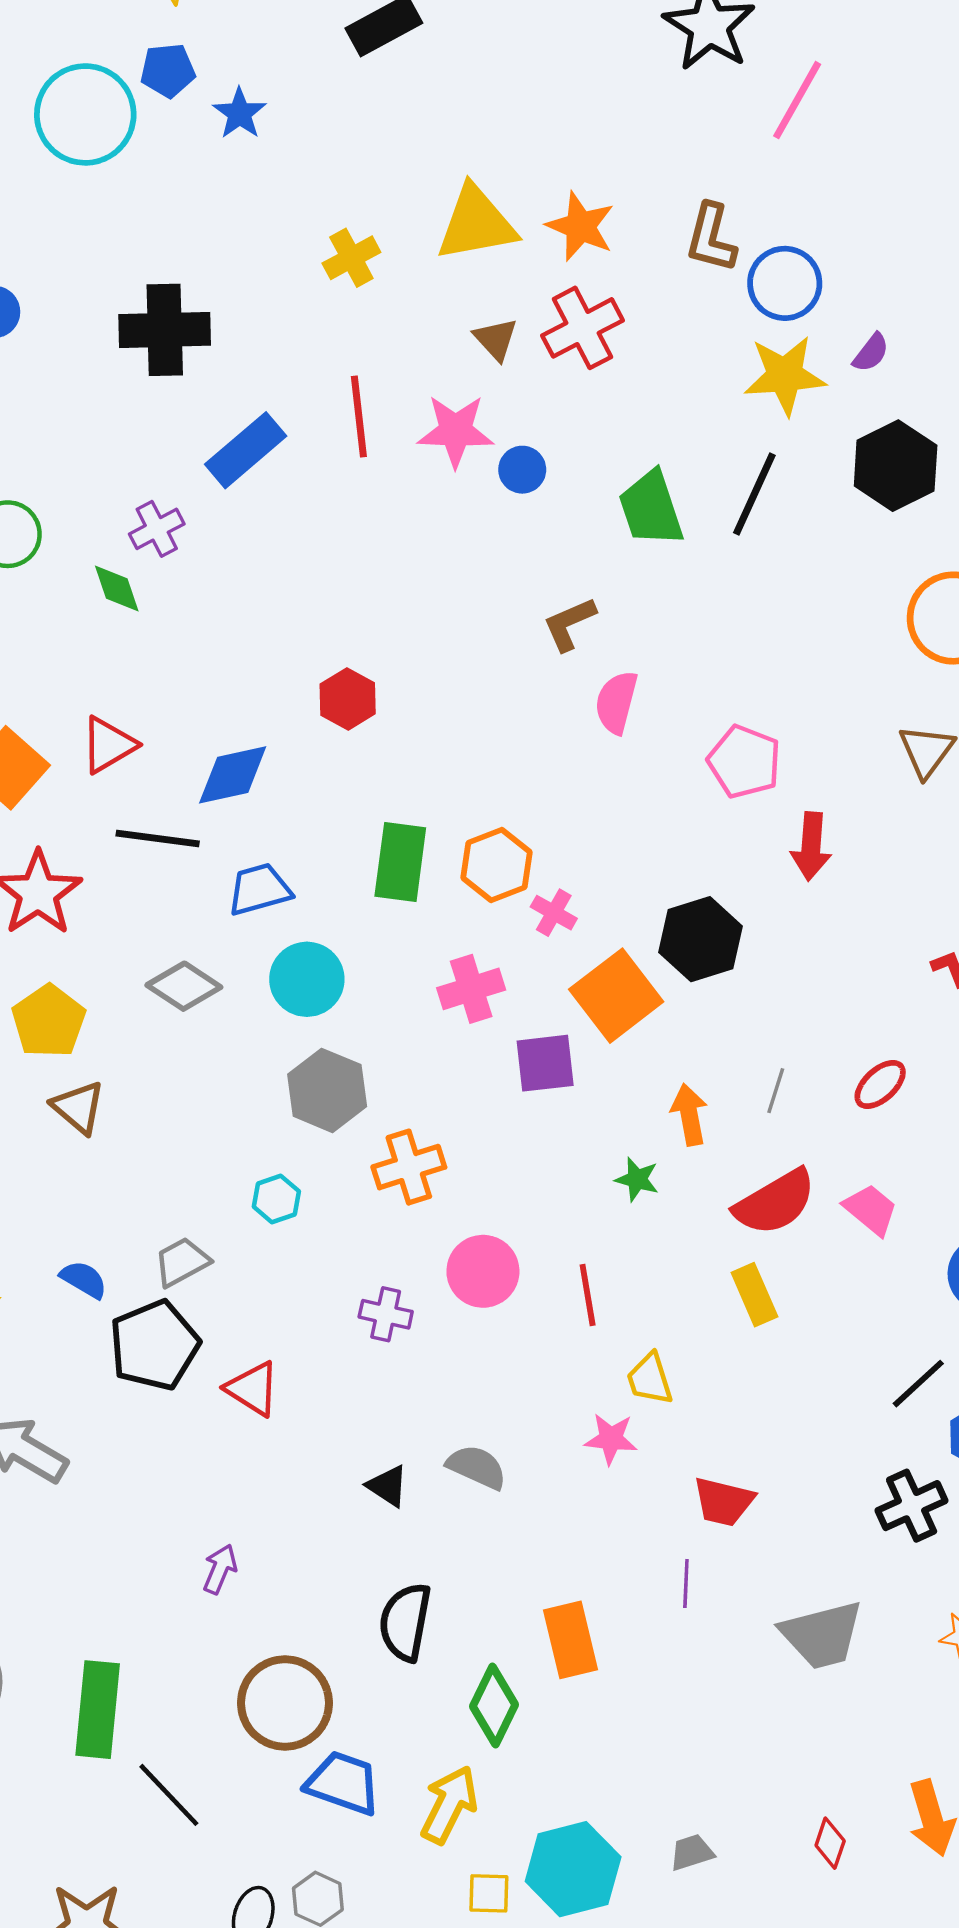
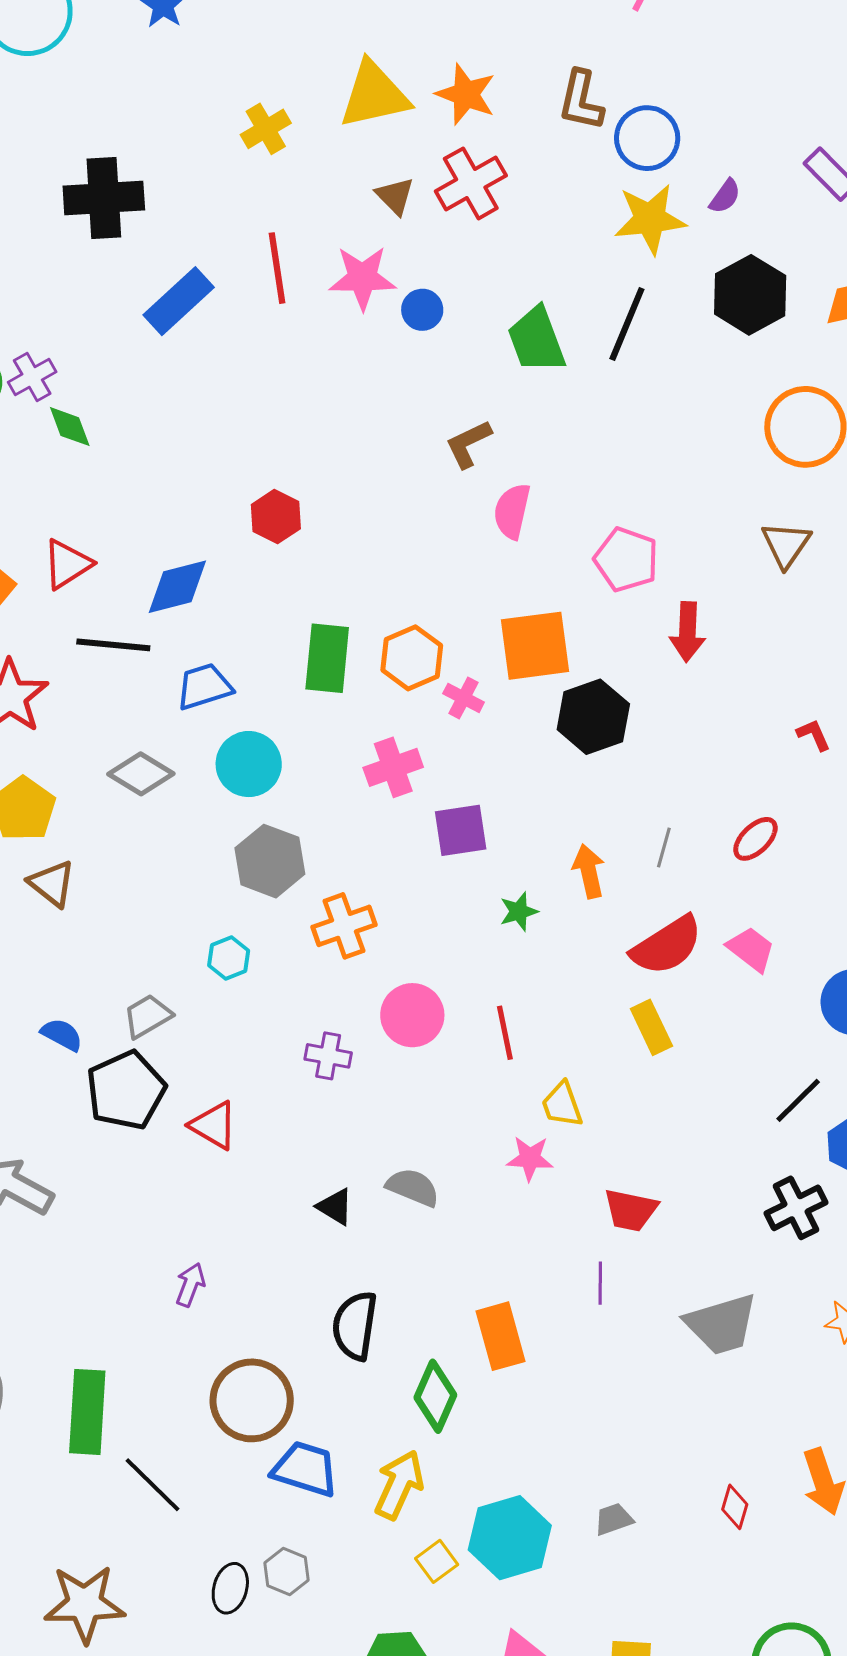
purple cross: (157, 529) -> (32, 377), moved
orange square: (616, 996) -> (535, 646), moved, turned 32
green star: (637, 1179) -> (519, 912), moved, turned -30
yellow square: (489, 1893) -> (437, 1561), turned -36

